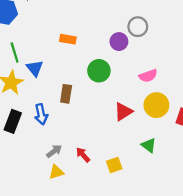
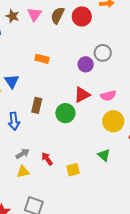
green circle: (99, 71) -> (65, 113), moved
red triangle: (123, 112) -> (82, 95), moved

